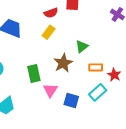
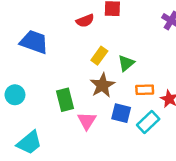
yellow rectangle: (49, 32) -> (99, 56), moved
blue square: (71, 101) -> (121, 113), moved

